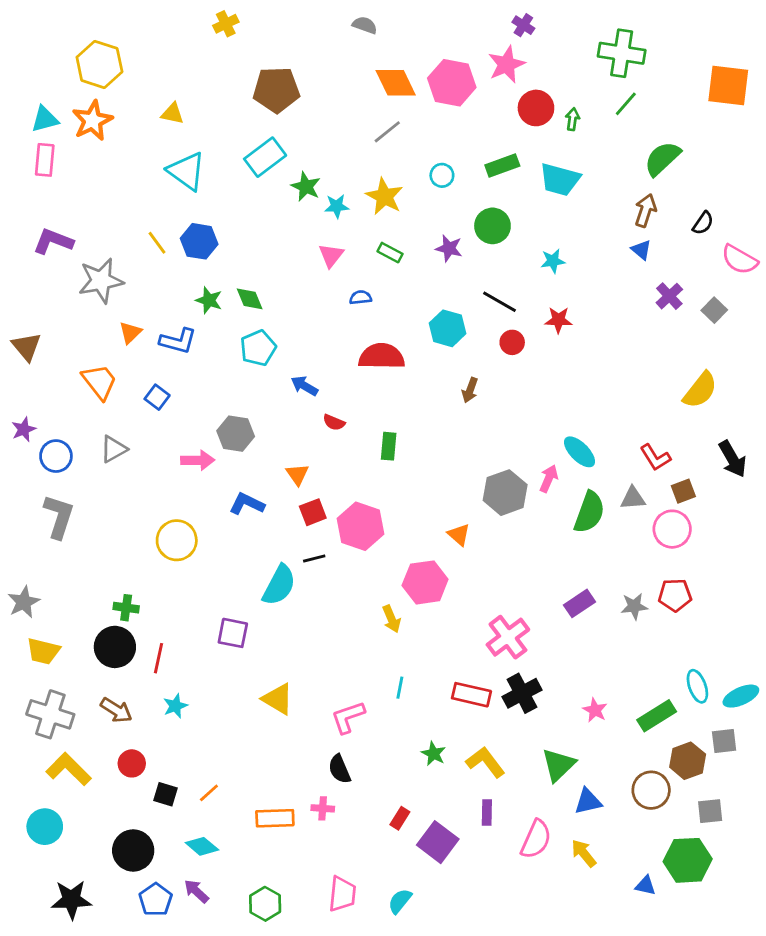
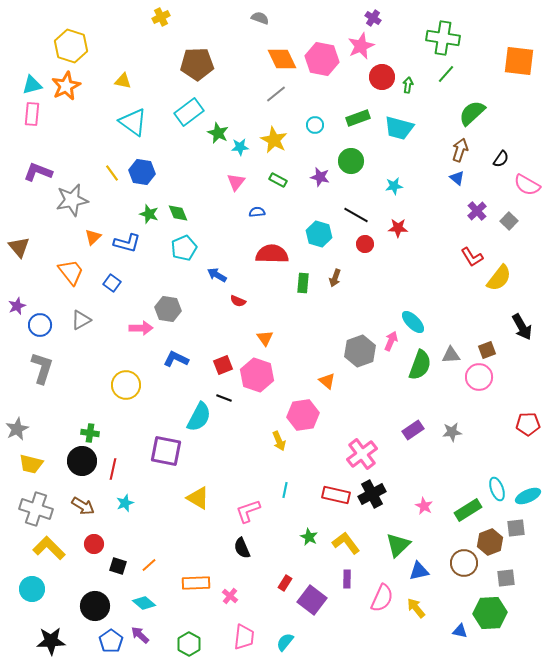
green rectangle: (389, 446) -> (303, 283), moved
red L-shape: (655, 457) -> (472, 257), moved
orange triangle: (297, 474) -> (265, 338), moved
black line: (314, 559) -> (224, 398), turned 35
red pentagon: (675, 595) -> (528, 424), moved
purple square: (233, 633) -> (166, 451), size x1.4
pink cross: (323, 808) -> (230, 596), moved, turned 35

